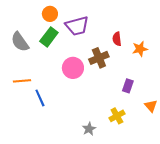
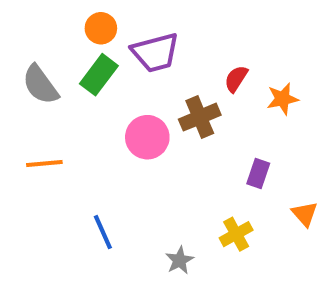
red semicircle: (117, 39) -> (236, 79), turned 40
blue line: (40, 98) -> (103, 232), moved

